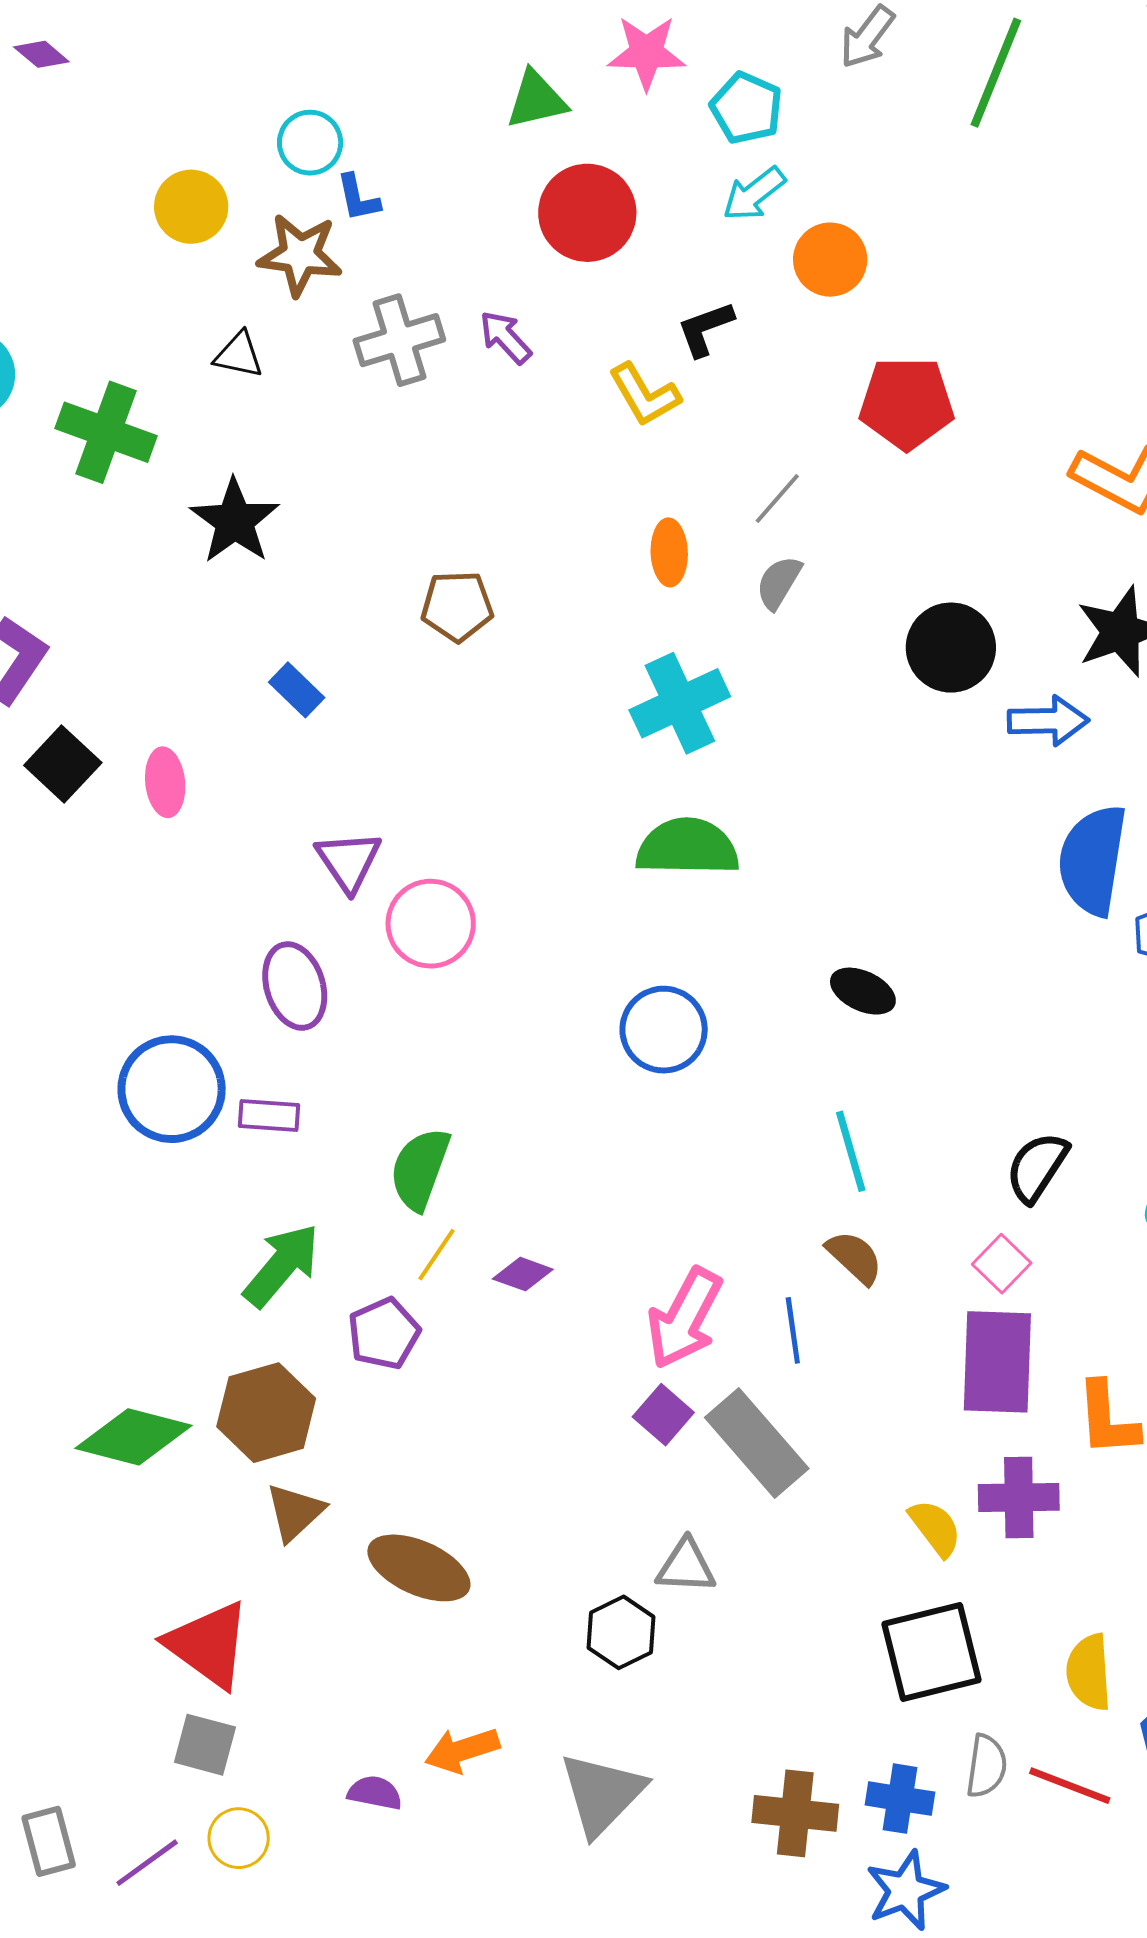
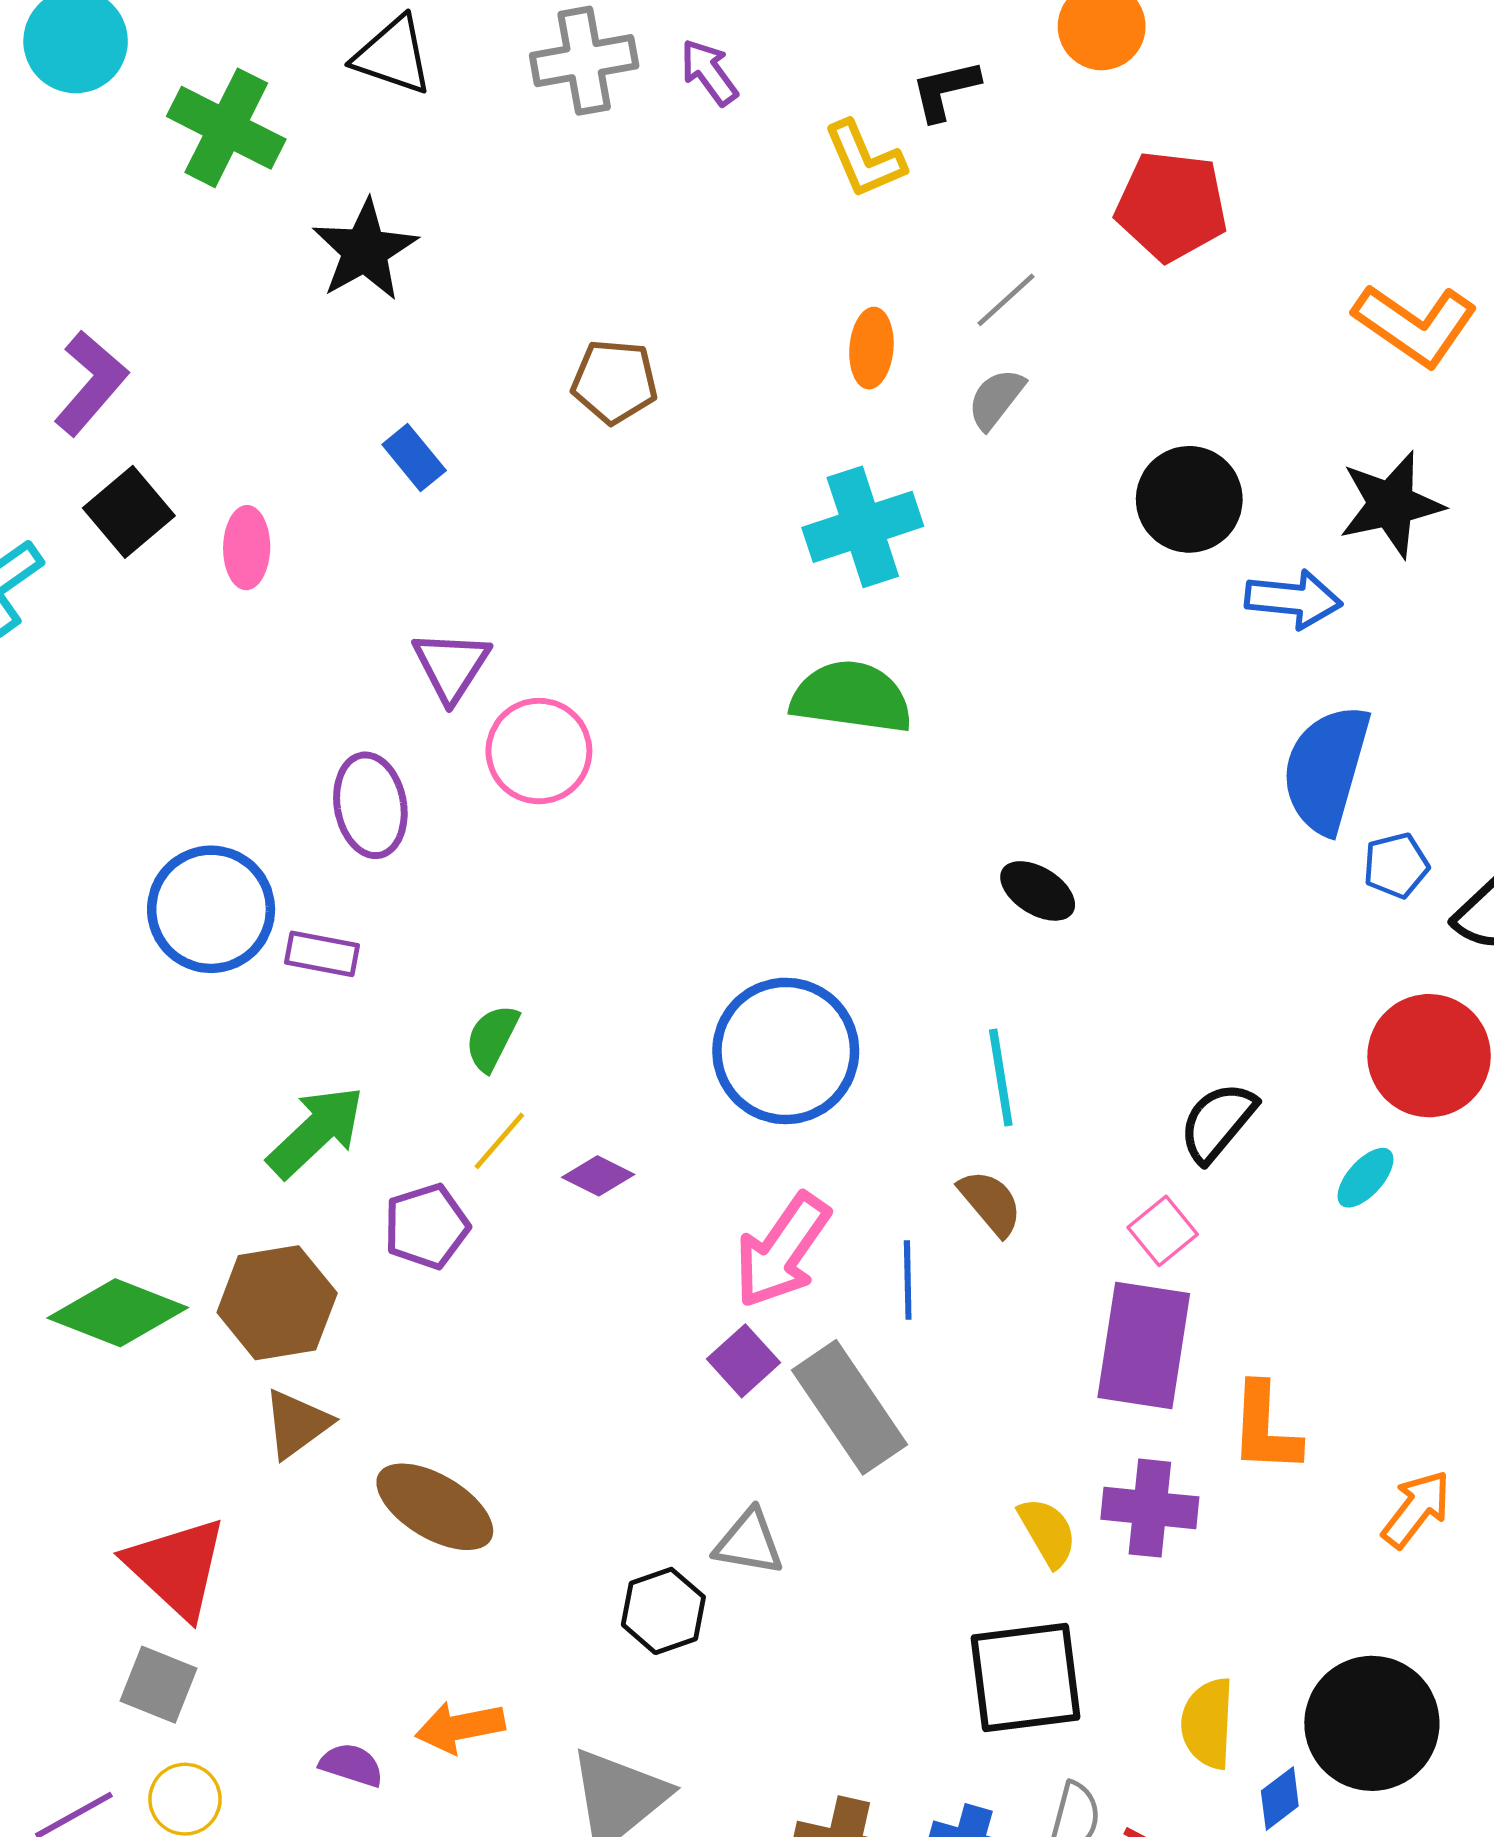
black triangle: (239, 355) -> (393, 56), size x1.4
blue circle: (664, 1030) -> (786, 1051), moved, size x1.4
green semicircle: (420, 1169) -> (492, 1038), size x0.7

